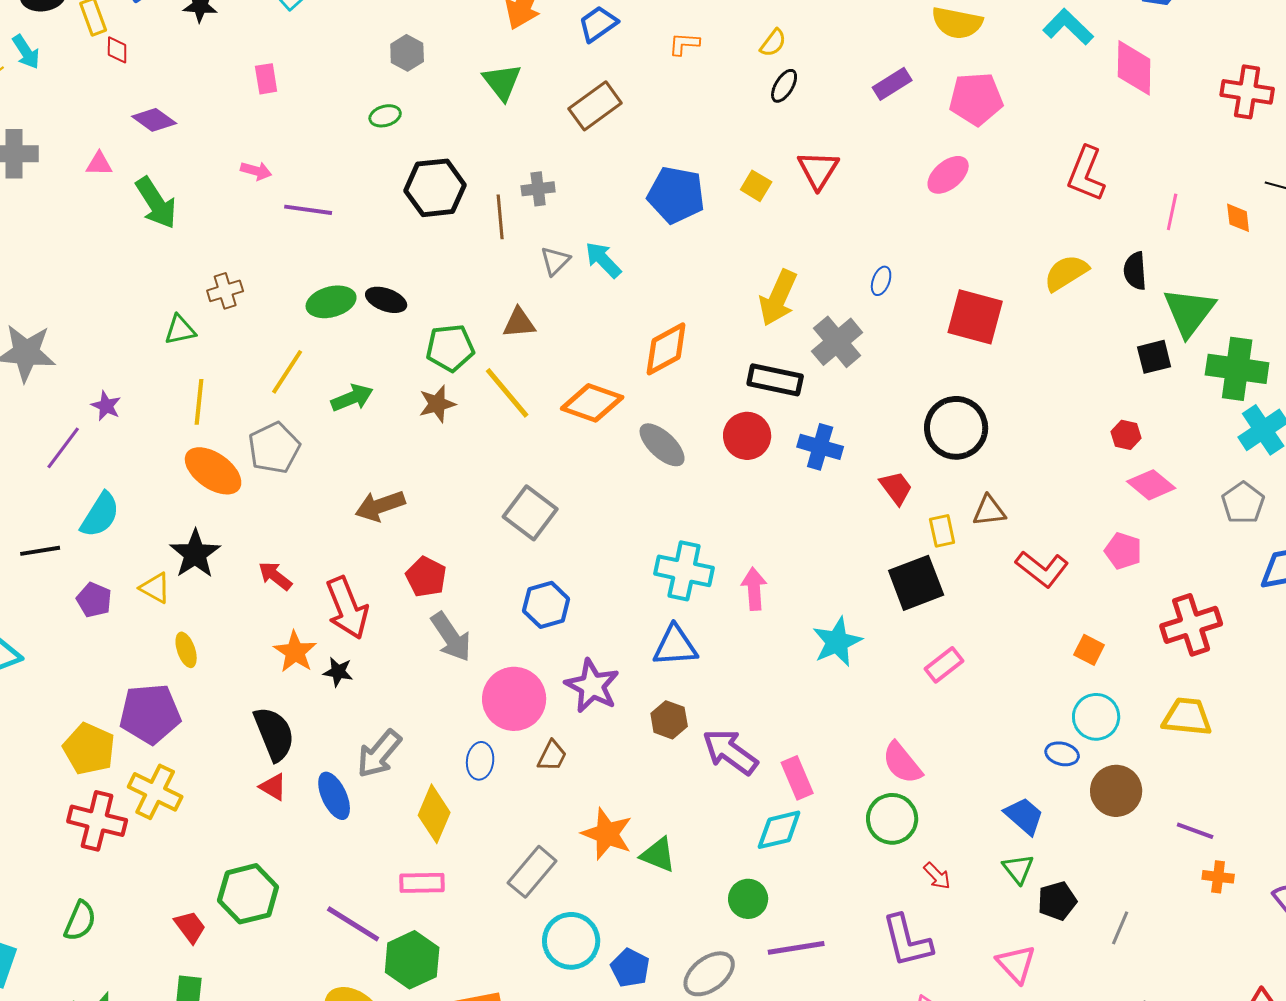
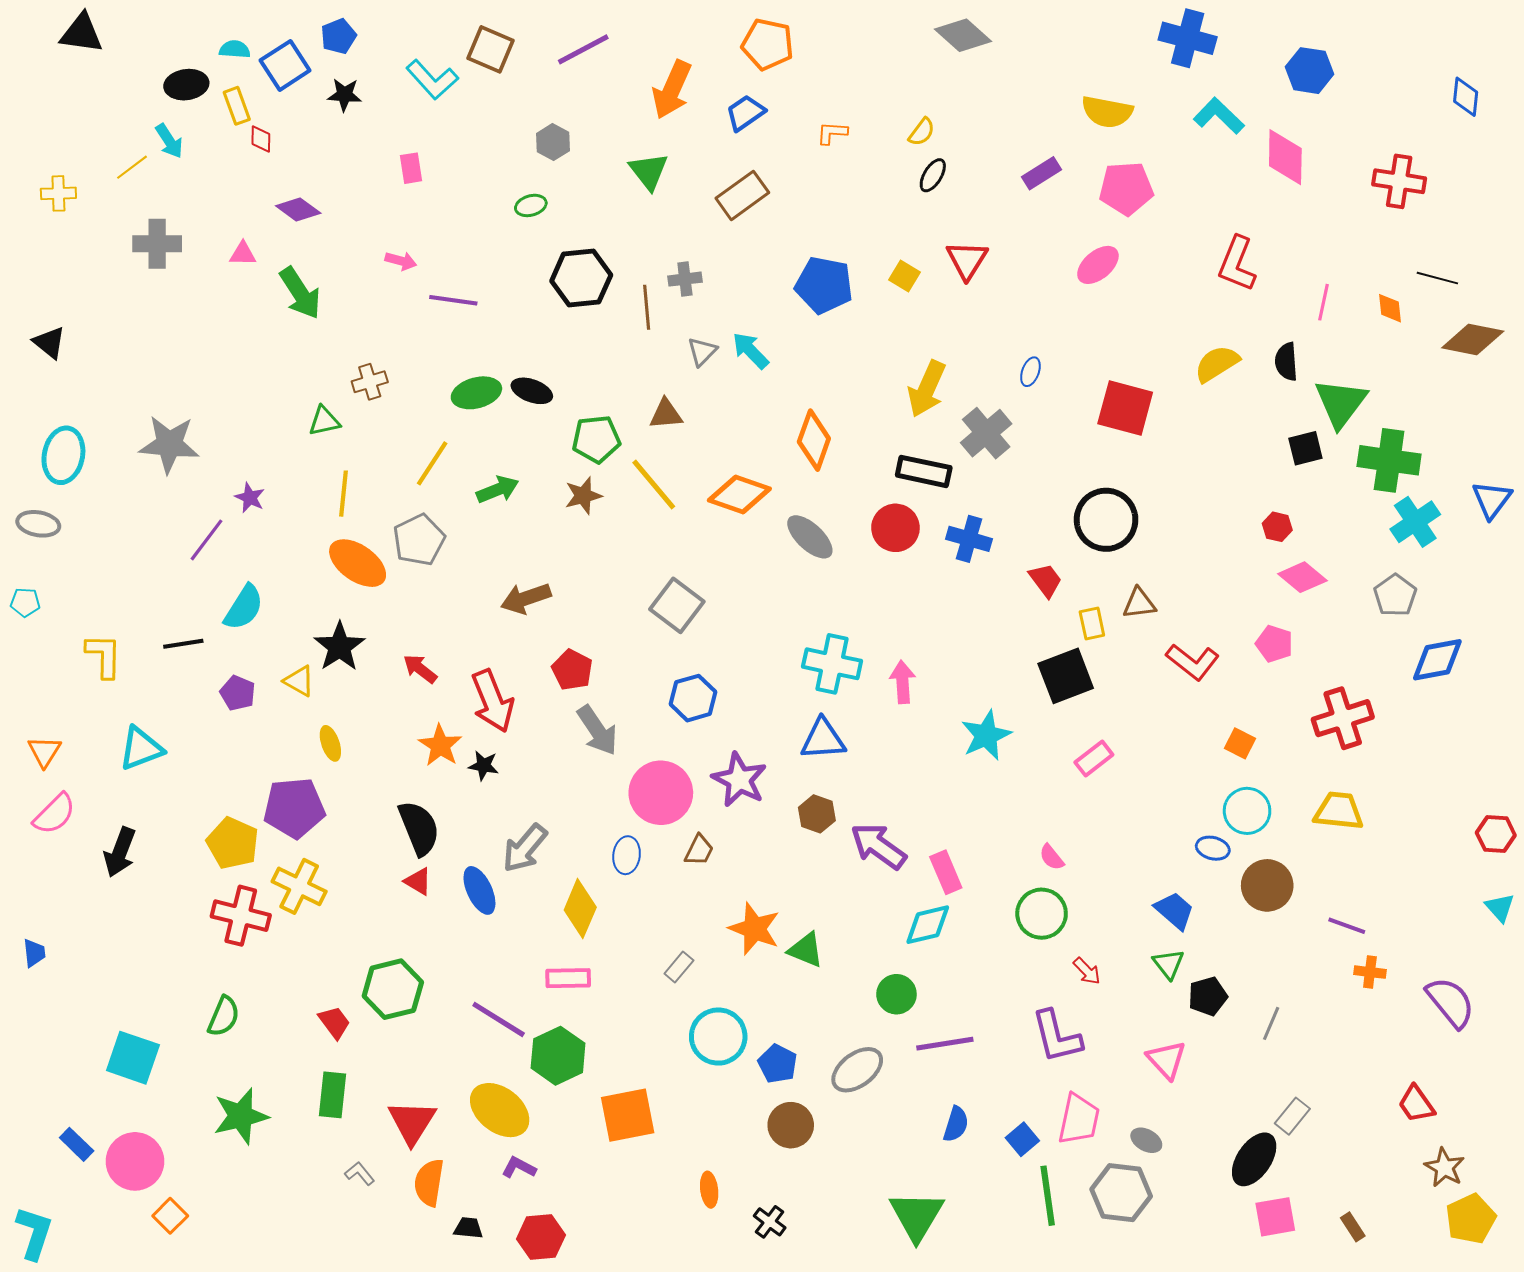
orange diamond: (666, 349) -> (814, 440), turned -42
pink semicircle: (902, 763) -> (1052, 857), size x0.6
gray rectangle: (532, 872) -> (679, 967), size x0.6

